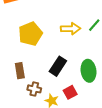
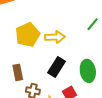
yellow arrow: (71, 29) -> (55, 37), moved

